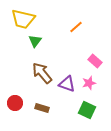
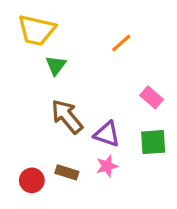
pink star: (89, 83) -> (107, 166), moved
red circle: (15, 103) -> (32, 180), moved
green square: (87, 110) -> (153, 142), moved, turned -30

